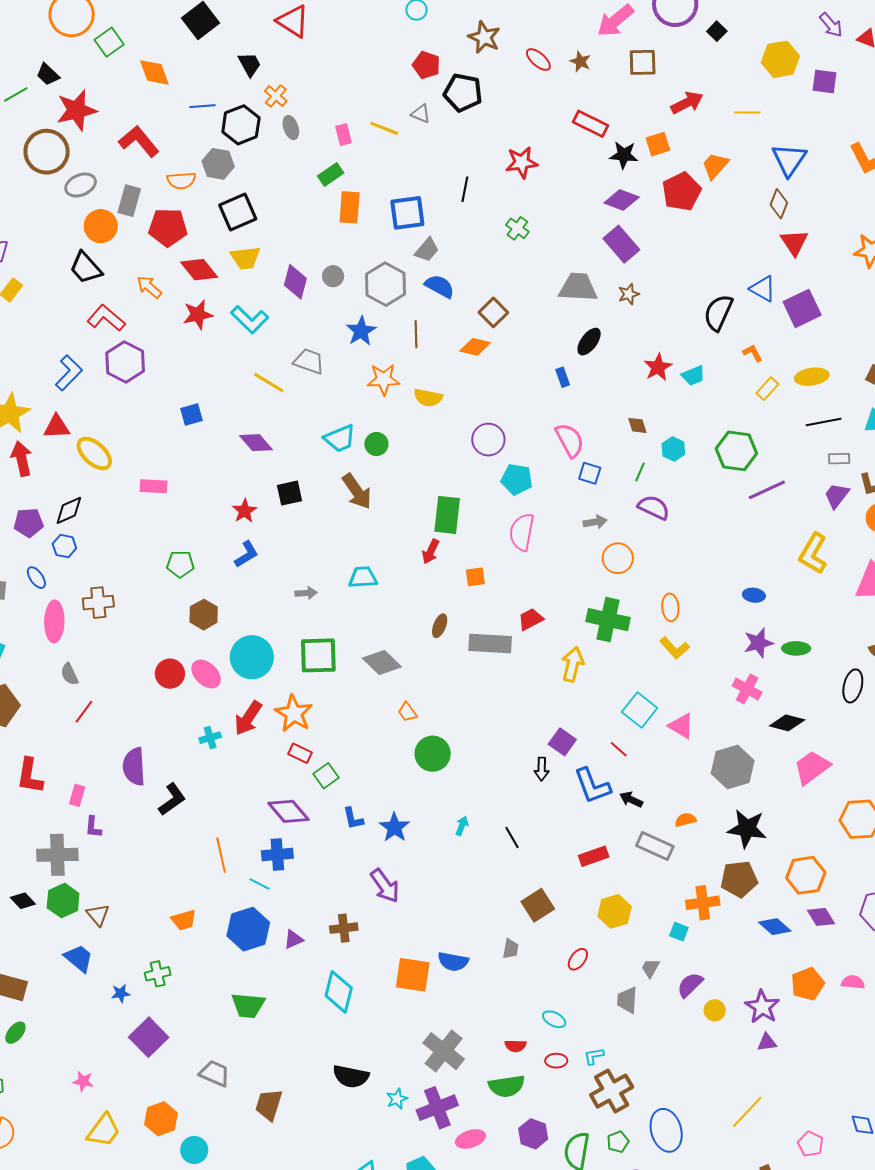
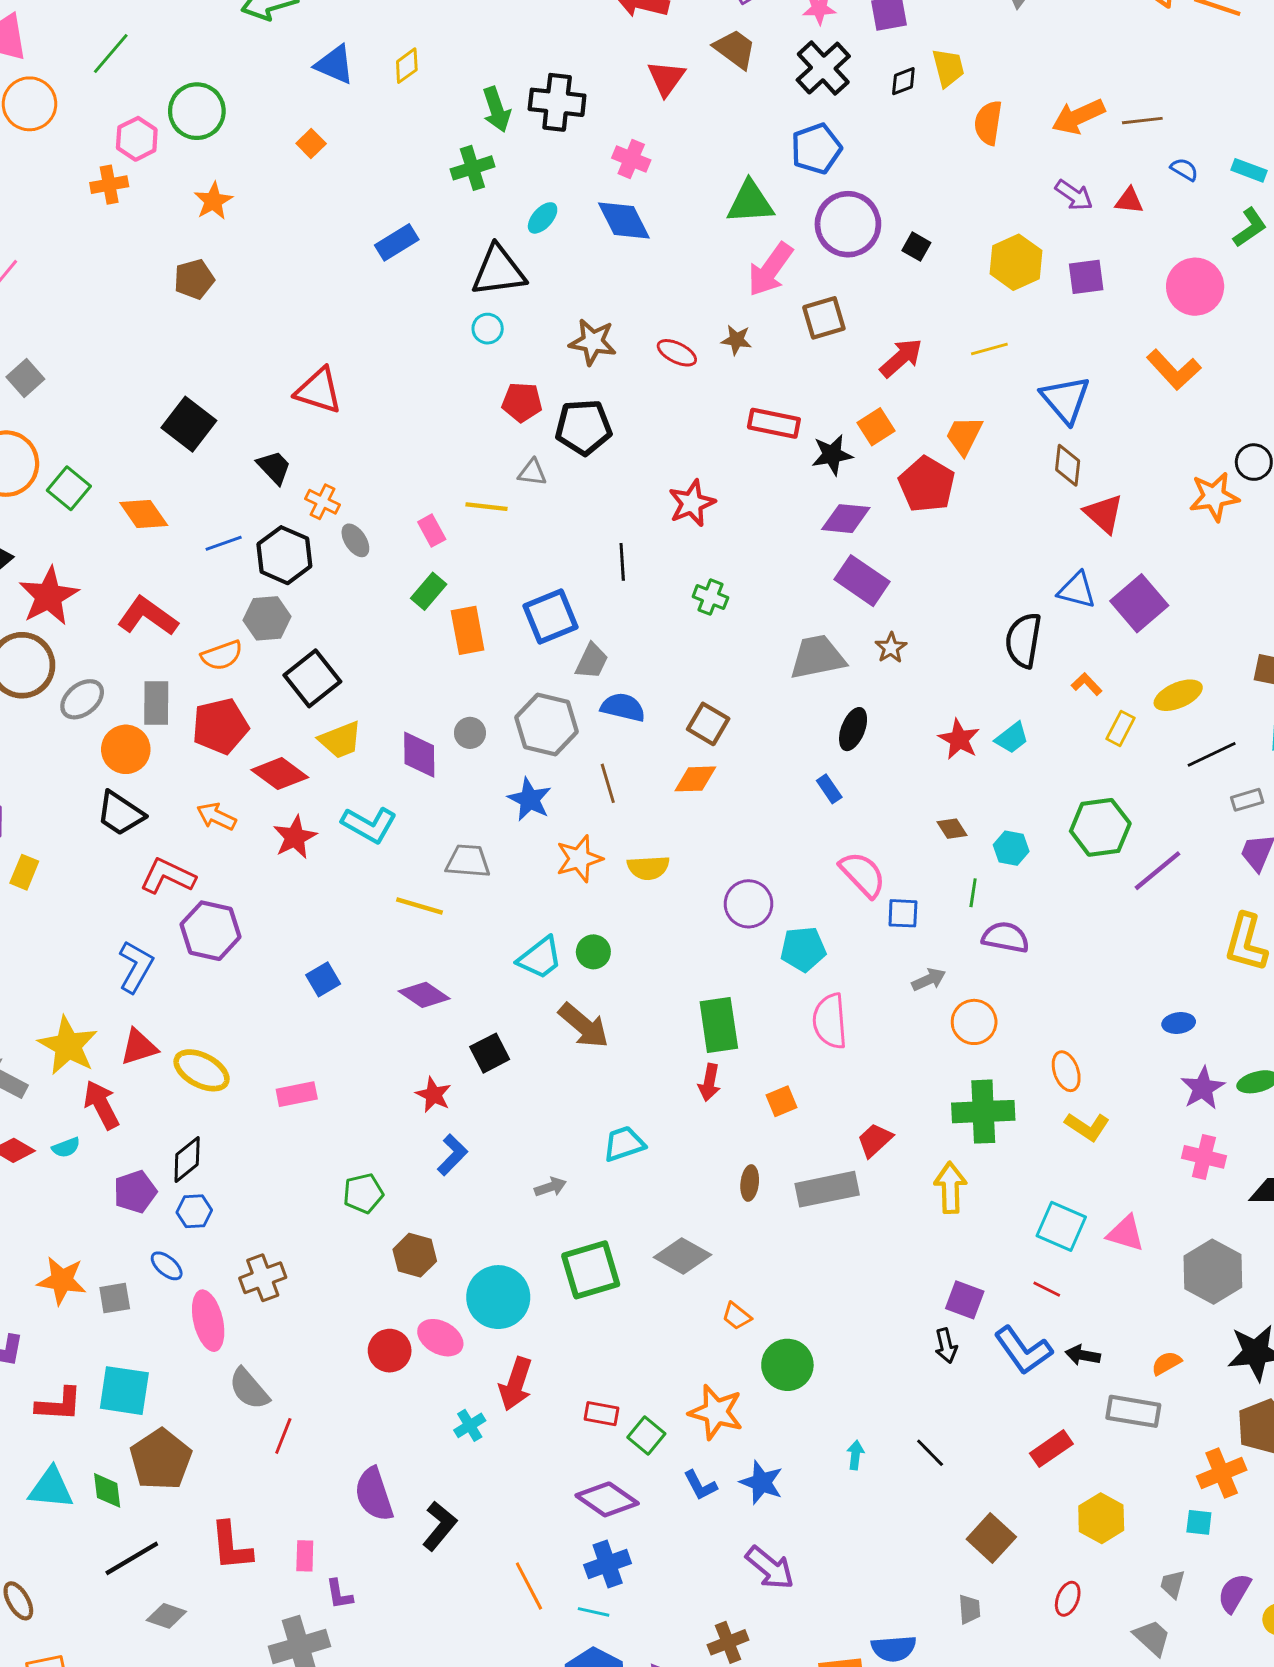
gray semicircle: (69, 674) -> (249, 1389), size x1.4
orange star: (294, 713) -> (716, 1412), moved
gray trapezoid: (627, 1000) -> (1152, 1638), turned 144

